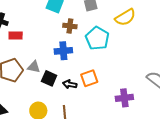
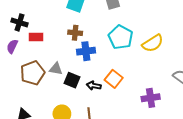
yellow semicircle: (125, 17) -> (153, 43), moved
brown cross: (70, 26) -> (75, 33), moved
orange square: (89, 78) -> (114, 79), turned -30

